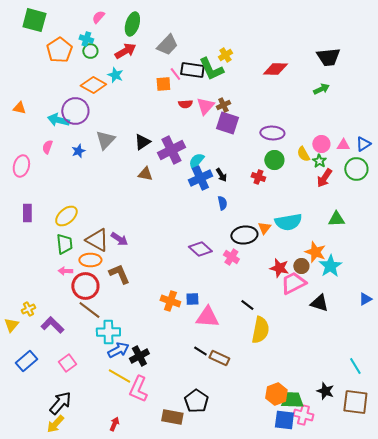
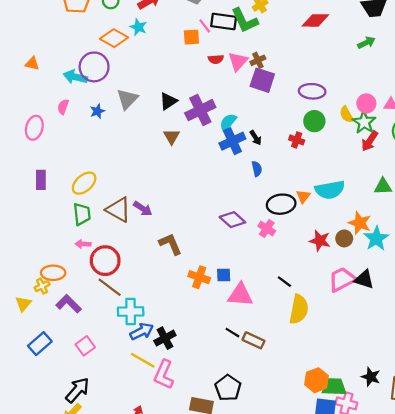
green star: (319, 161) -> (364, 122), size x1.5
brown triangle: (145, 174) -> (172, 137), turned 49
orange ellipse: (90, 260) -> (53, 273), moved
brown L-shape: (119, 274) -> (170, 244), moved
pink trapezoid: (293, 283) -> (342, 279), moved

